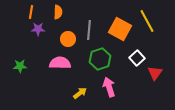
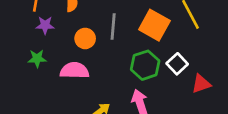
green hexagon: (100, 59) -> (145, 65), moved
green star: (20, 66) -> (37, 58), moved
red triangle: (155, 73) -> (201, 84), turned 35

